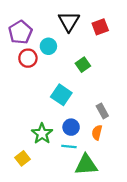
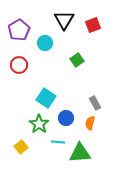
red circle: (28, 58) -> (19, 65), moved
cyan square: (61, 95) -> (46, 98), moved
cyan line: (69, 147) -> (58, 142), moved

